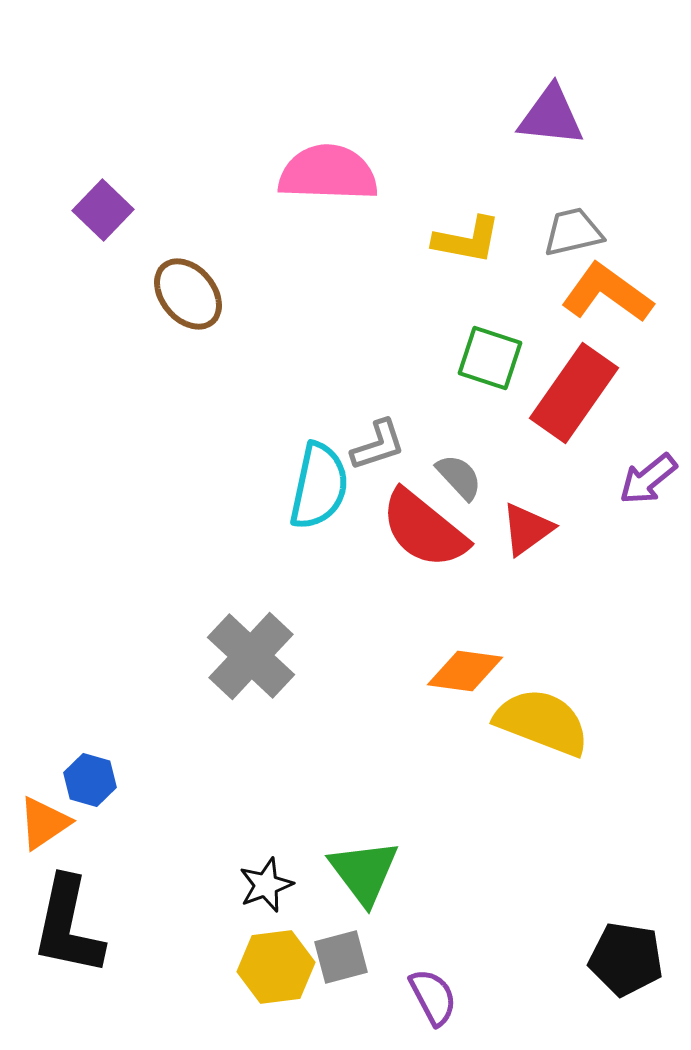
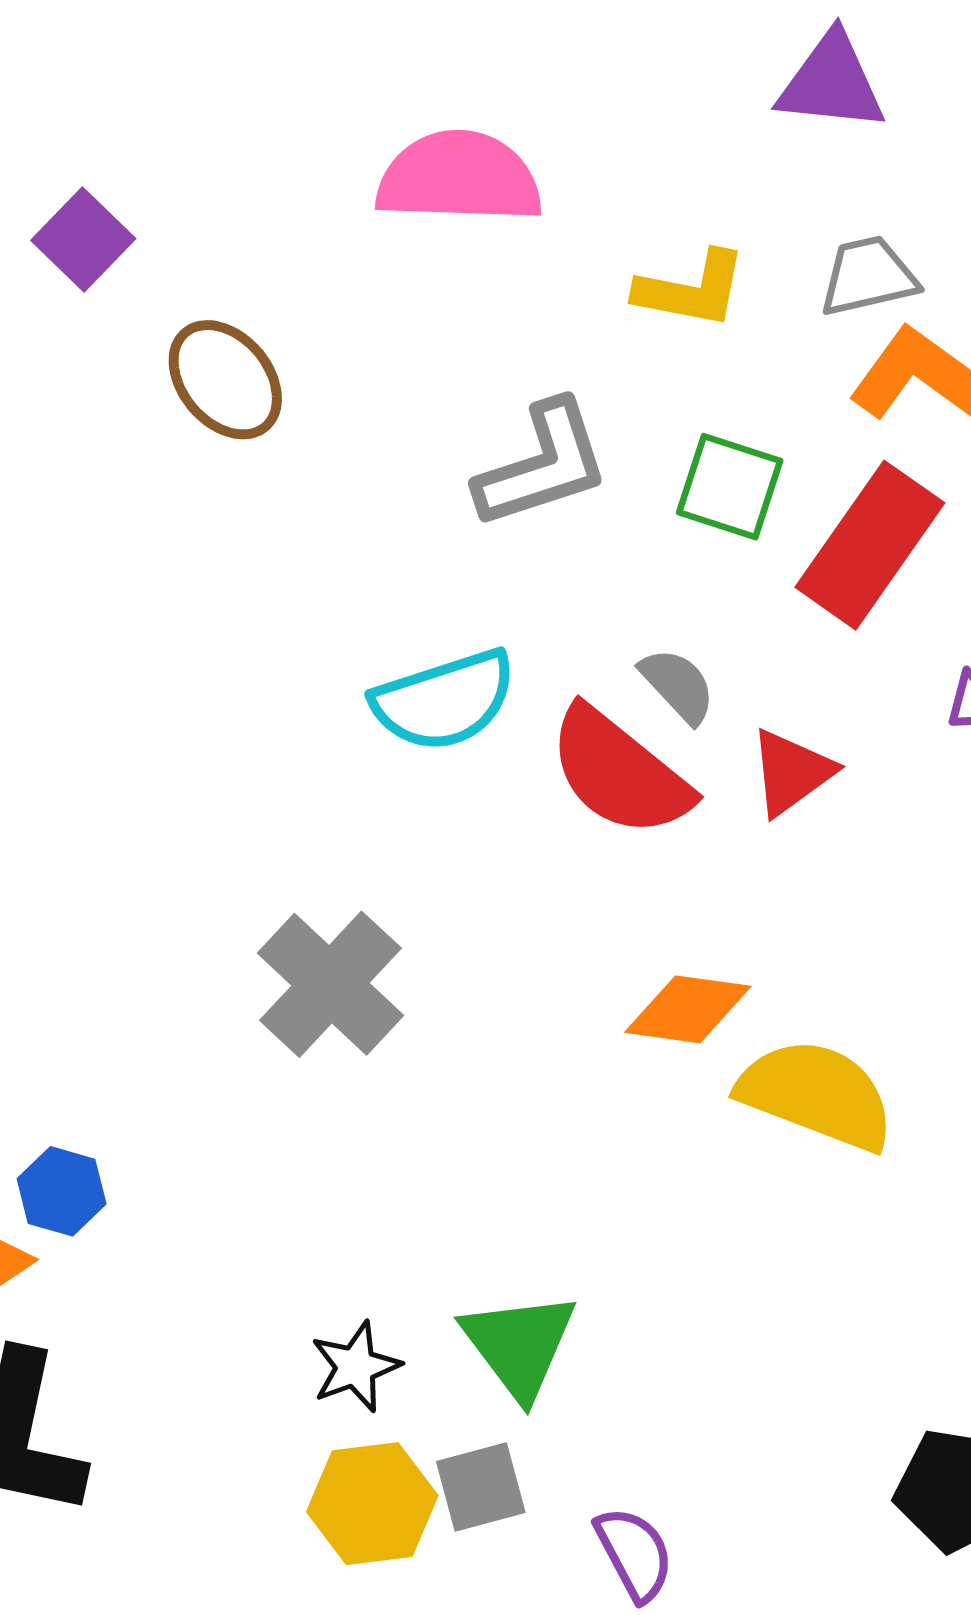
gray L-shape: (378, 445) -> (543, 465), moved, size x1.5
cyan semicircle: (319, 486) -> (444, 700), turned 60

